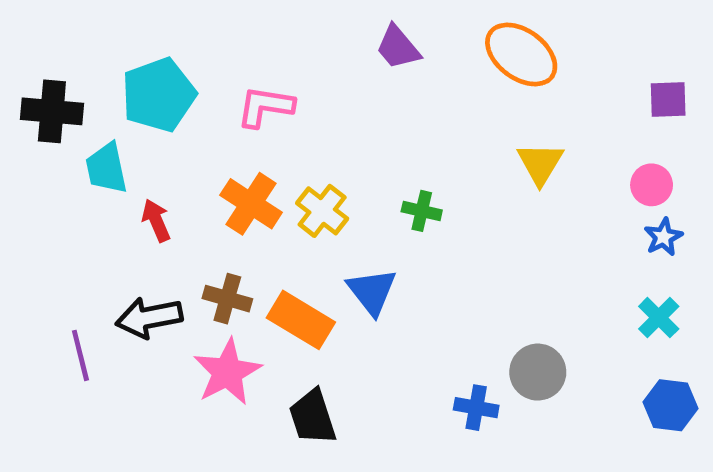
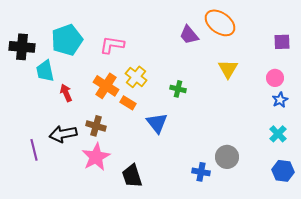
purple trapezoid: (398, 47) -> (189, 35), moved
yellow cross: (322, 211) -> (136, 77), moved
orange rectangle: (301, 320) -> (128, 103), moved, size x0.6

